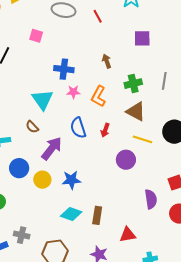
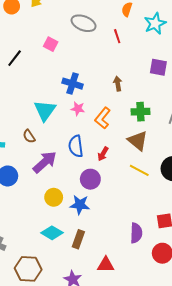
purple circle: (126, 160) -> (90, 179), moved
yellow circle: (42, 180) -> (54, 197), moved
blue star: (71, 180) -> (80, 205), moved

